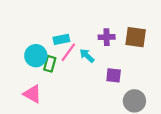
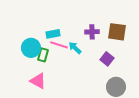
pink line: (68, 52) -> (59, 45), turned 72
purple square: (114, 75) -> (107, 59), moved, turned 32
pink triangle: (32, 94) -> (38, 81), moved

